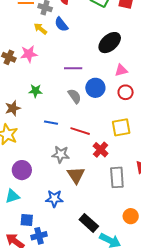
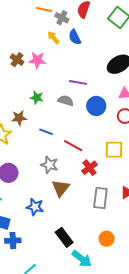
gray semicircle: (75, 96) -> (66, 101), moved, turned -49
brown star: (13, 108) -> (19, 118), moved

